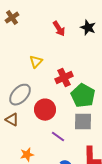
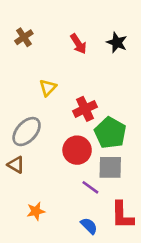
brown cross: (12, 18) -> (24, 37), moved
red circle: (45, 110) -> (77, 150), moved
purple line: (58, 137) -> (90, 187), moved

